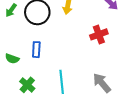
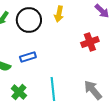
blue rectangle: (36, 50) -> (28, 57), turned 70

